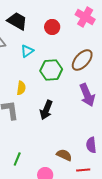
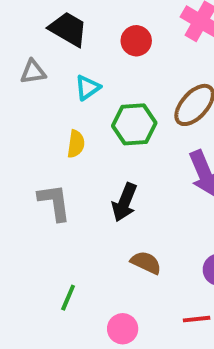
yellow semicircle: (21, 88) -> (76, 144), moved
brown semicircle: (64, 155) -> (146, 263), moved

